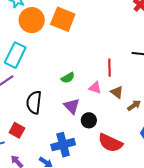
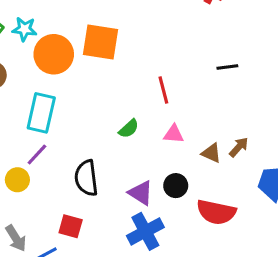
red line: (110, 68) -> (163, 90), moved
brown triangle: (117, 92) -> (211, 153), moved
purple triangle: (72, 106) -> (141, 193), moved

